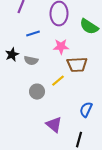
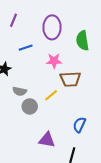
green semicircle: (89, 27) -> (82, 41), turned 48
gray semicircle: (31, 61) -> (20, 91), moved
purple triangle: (54, 125) -> (47, 140), turned -30

